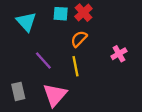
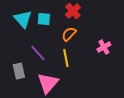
cyan square: (61, 14) -> (44, 19), moved
gray rectangle: (18, 91) -> (19, 71), moved

